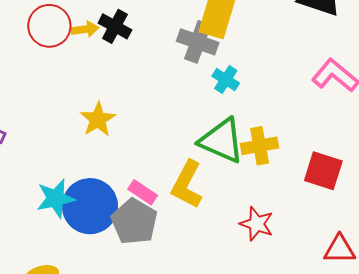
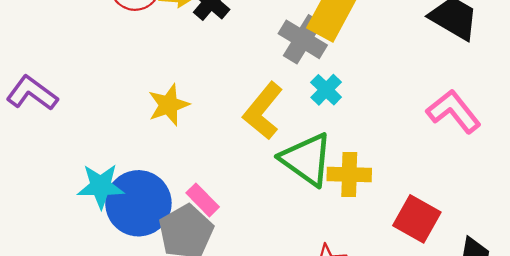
yellow L-shape: (187, 184) -> (263, 111), moved

